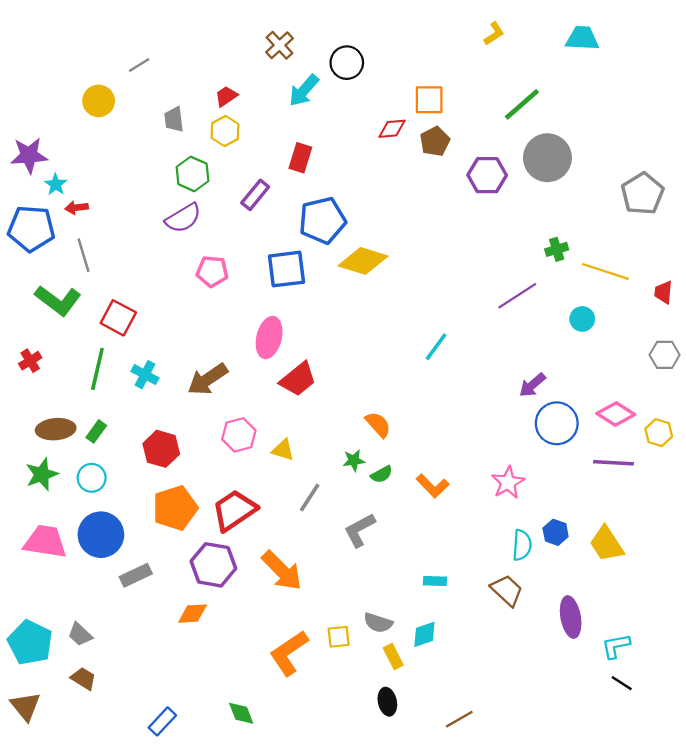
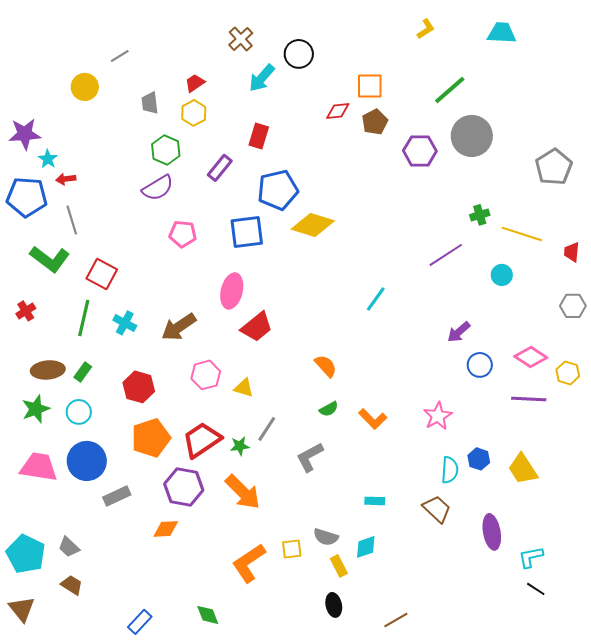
blue circle: (557, 423) -> (480, 365), size x0.7
green star: (354, 460) -> (240, 446), moved

